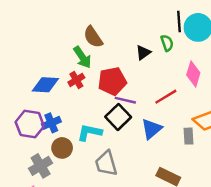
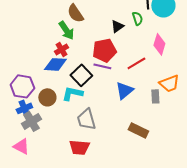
red pentagon: (112, 81) -> (104, 50), moved
blue diamond: (45, 85) -> (55, 64), moved
black square: (118, 117) -> (81, 75), moved
blue cross: (51, 123) -> (24, 108), moved
brown circle: (62, 148) -> (47, 97), moved

